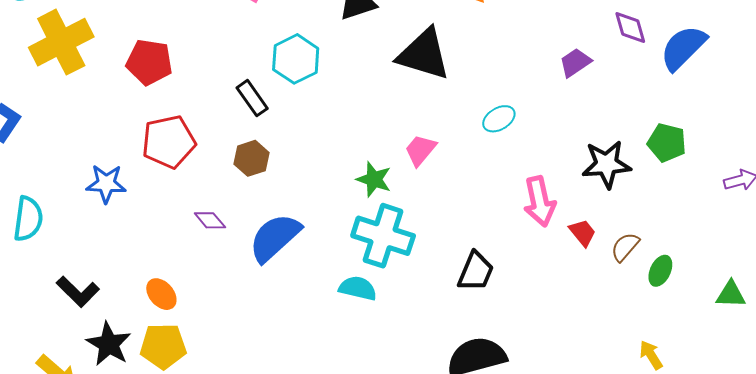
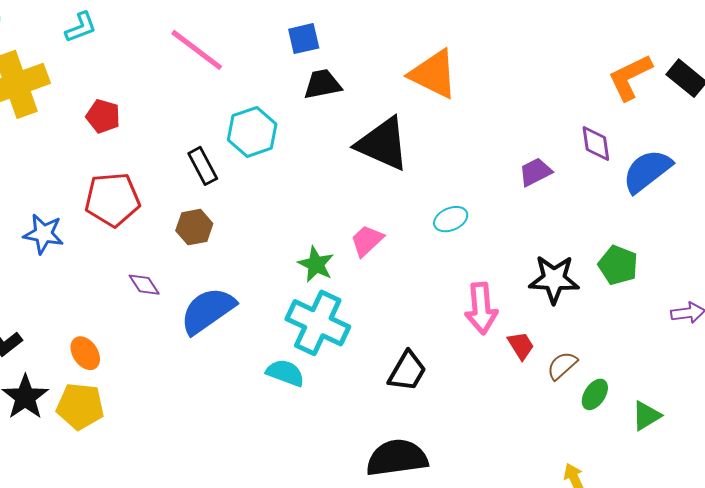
red pentagon: (149, 62) -> (103, 116), size x0.7
green triangle: (731, 294) -> (646, 416), moved, turned -40

